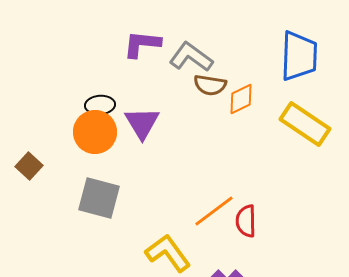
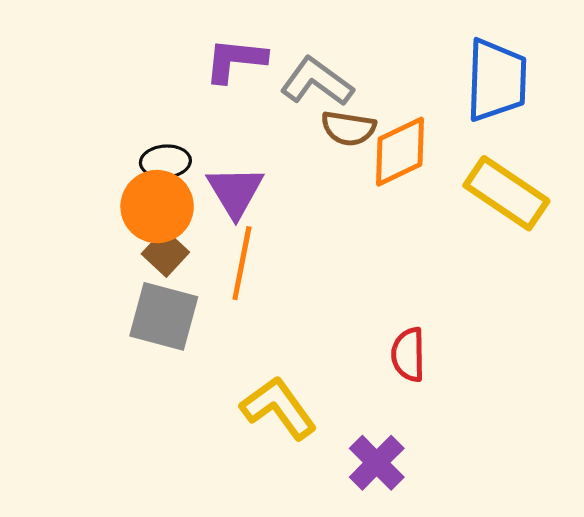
orange diamond: (241, 99) -> (400, 152), size x1.4
brown square: (29, 166) -> (165, 253), moved
orange line: (214, 211) -> (242, 263), moved, turned -42

